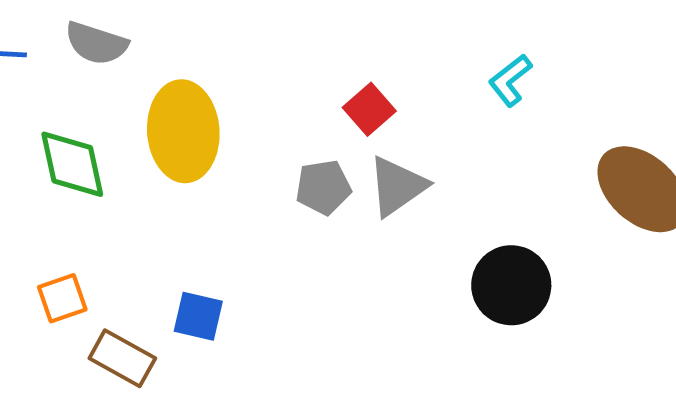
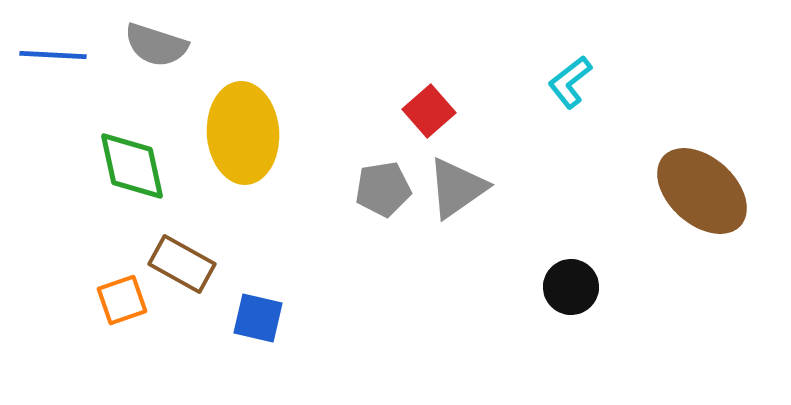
black circle: (511, 285) -> (571, 287), size x0.7
brown rectangle: (122, 358) -> (182, 264), moved

